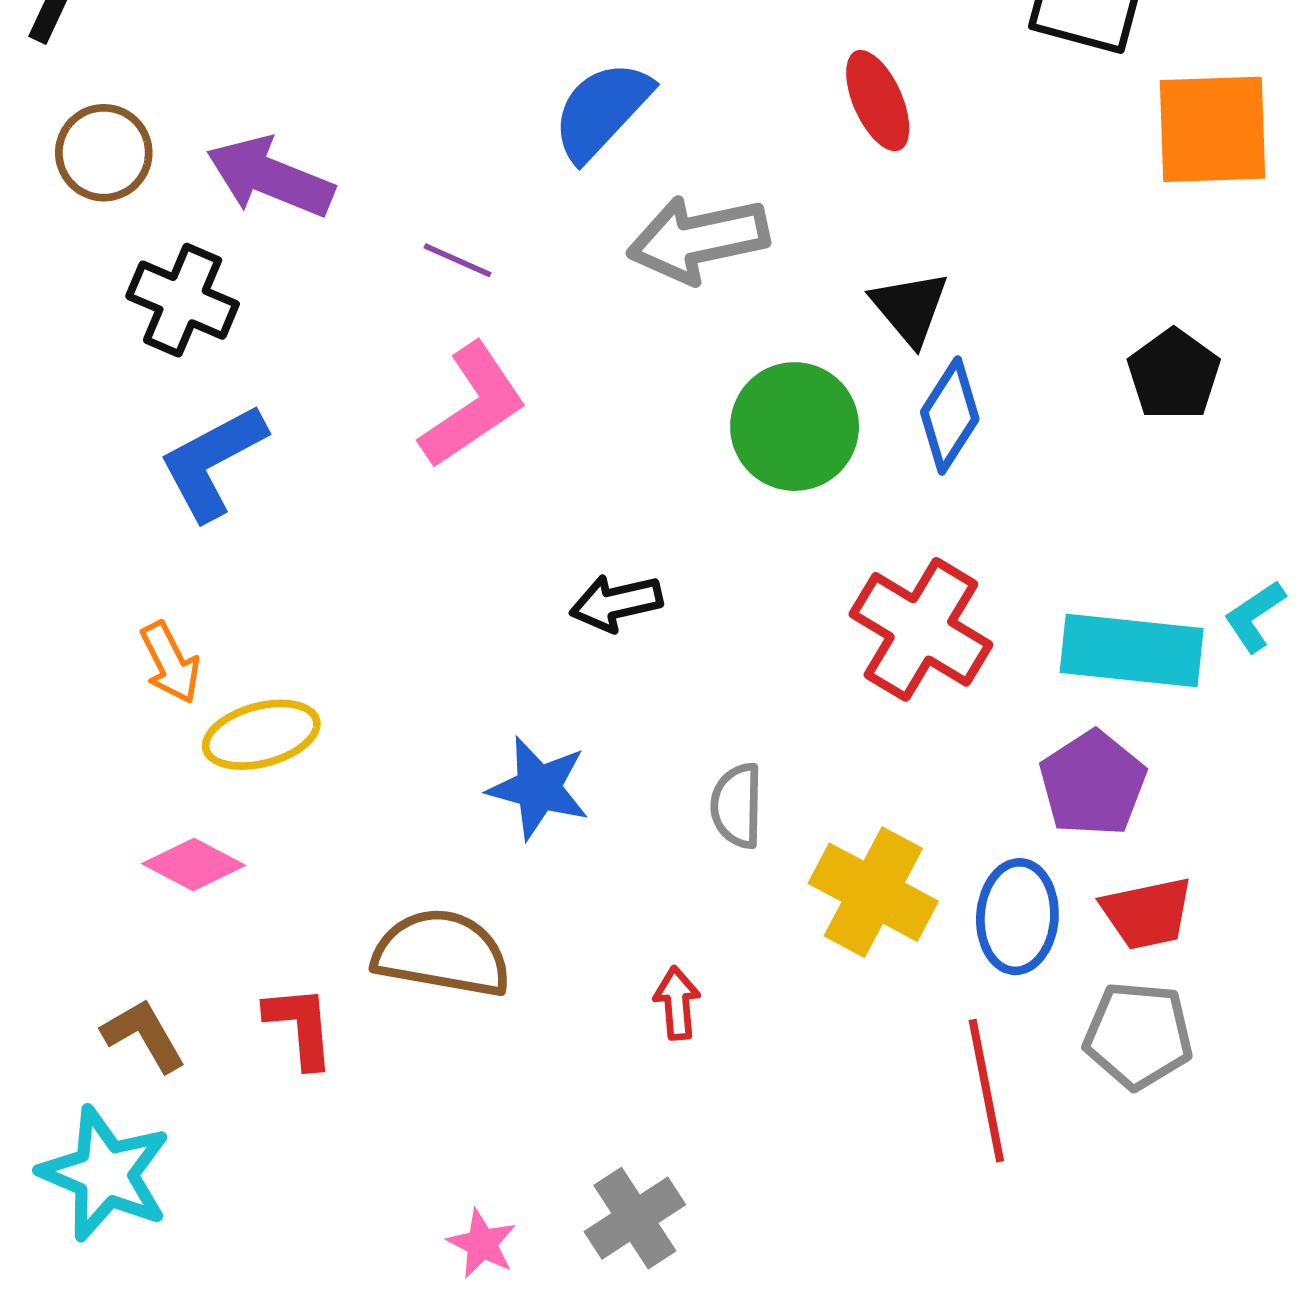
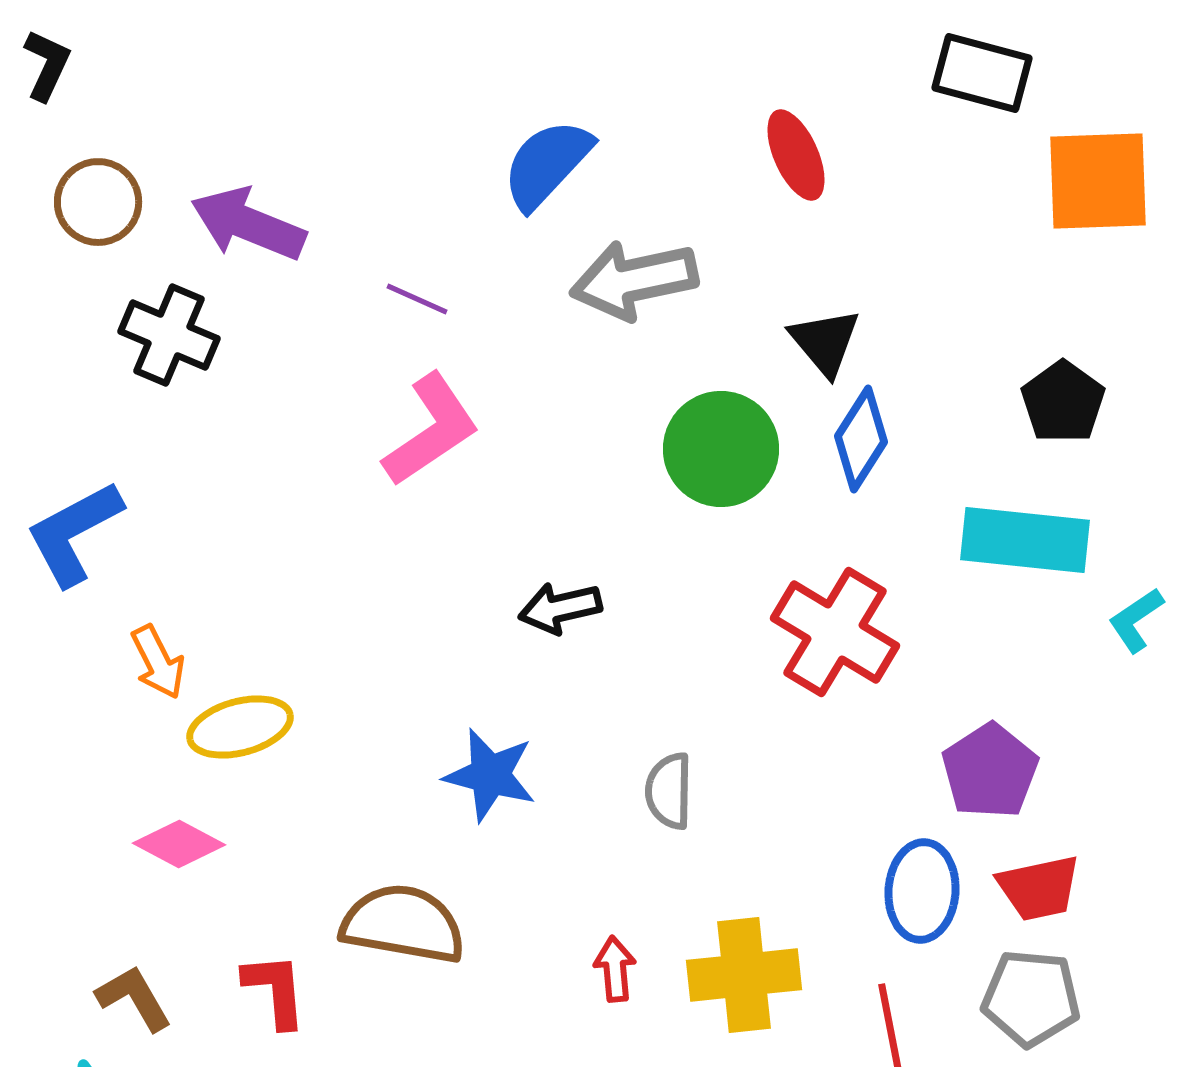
blue L-shape: (212, 462) -> (74, 533), moved
cyan rectangle: (1132, 650) -> (1025, 540), moved
yellow cross: (873, 892) -> (744, 975), moved, turned -34

